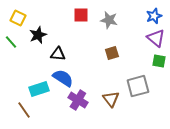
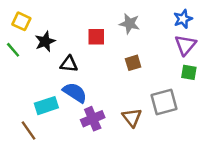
red square: (81, 15) -> (96, 37), moved
purple triangle: (156, 38) -> (185, 45), turned 30
purple cross: (78, 100) -> (93, 119), turned 36

